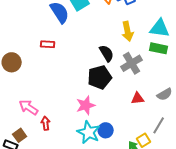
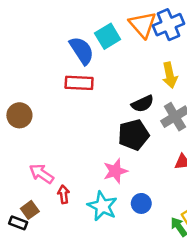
red rectangle: (48, 44) -> (79, 83), moved, size x1.5
black semicircle: (107, 53) -> (143, 104), turned 96
cyan star: (89, 132) -> (102, 206), moved

